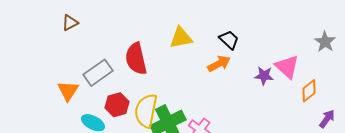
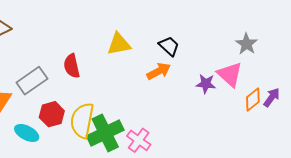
gray star: (325, 42) -> (247, 44), moved
red semicircle: (136, 59) -> (72, 66), size x0.7
purple arrow: (327, 119) -> (272, 97), moved

